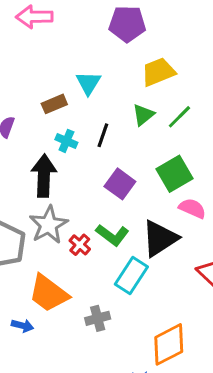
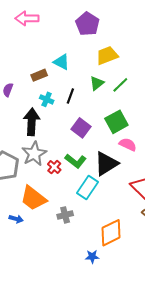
purple pentagon: (127, 24) -> (87, 24), turned 30
cyan triangle: (88, 83) -> (61, 62), turned -36

